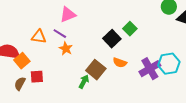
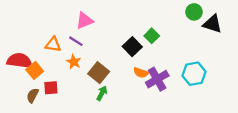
orange star: (66, 49) -> (74, 62), moved
purple cross: (150, 69) -> (157, 79), moved
brown square: (96, 70) -> (99, 73), moved

